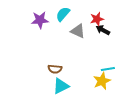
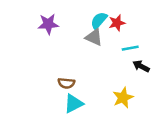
cyan semicircle: (63, 14) -> (99, 20), moved
black arrow: (103, 30) -> (141, 66), moved
cyan line: (108, 69) -> (130, 48), moved

